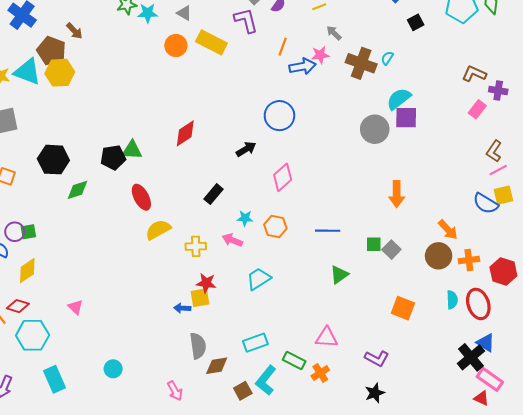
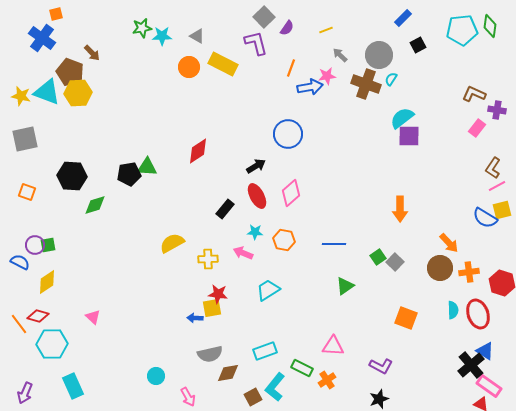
gray circle: (375, 129) -> (379, 55), moved
red ellipse: (141, 197) -> (257, 196), moved
green square: (374, 244) -> (378, 257), turned -35
gray semicircle: (198, 346) -> (210, 354), turned 85
cyan circle: (113, 369) -> (156, 376), moved

